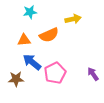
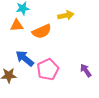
orange triangle: (24, 40) -> (17, 25), moved

